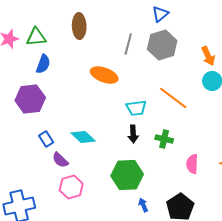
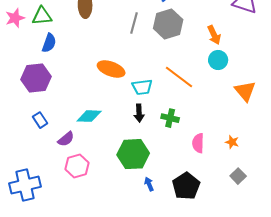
orange ellipse: (104, 75) -> (111, 69), moved
cyan diamond: (83, 137) -> (89, 116), turned -40
blue rectangle: (46, 139) -> (40, 120), moved
purple semicircle: (60, 160) -> (66, 139), turned -84

